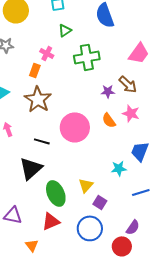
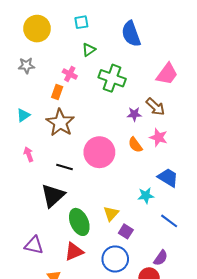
green cross: (87, 57) -> (112, 78), turned 30
blue trapezoid: (140, 151) -> (168, 178), turned 100
blue line: (141, 192) -> (169, 221), turned 54

